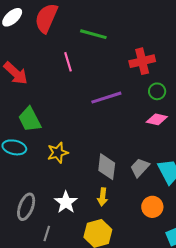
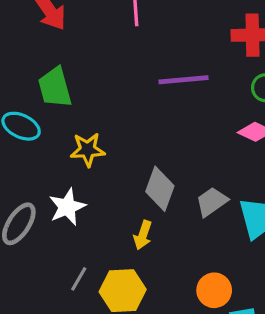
white star: (66, 202) -> (67, 207), moved
orange circle: (152, 207) -> (214, 290), moved
gray line: (47, 234) -> (79, 279), moved

